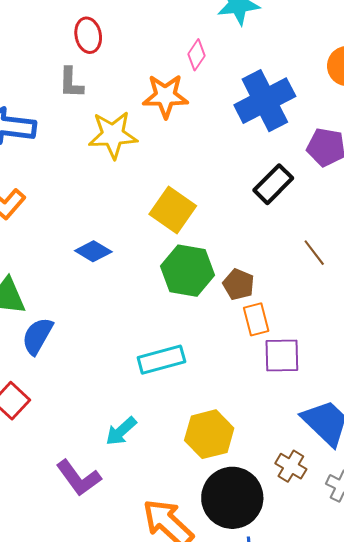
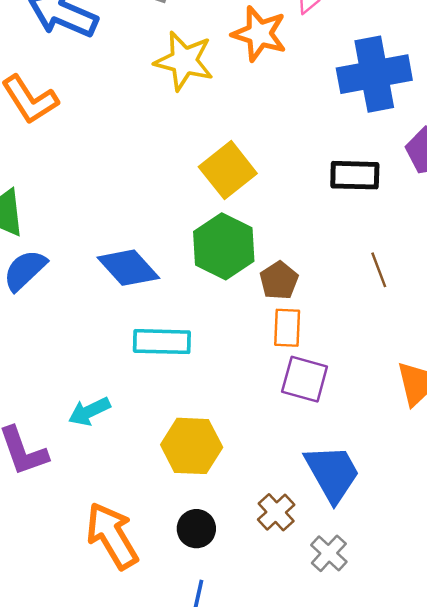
black rectangle: (273, 184) -> (355, 175), turned 30
blue diamond: (93, 251) -> (128, 268), moved, size x1.4
black circle: (232, 498) -> (196, 529), size x0.5

